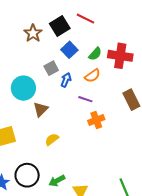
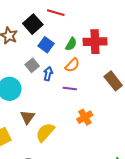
brown triangle: (41, 109) -> (27, 117), moved
orange cross: (96, 120) -> (85, 117), moved
yellow semicircle: (52, 139) -> (45, 132), size x1.5

